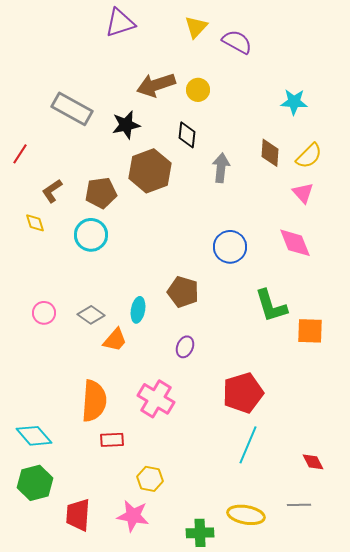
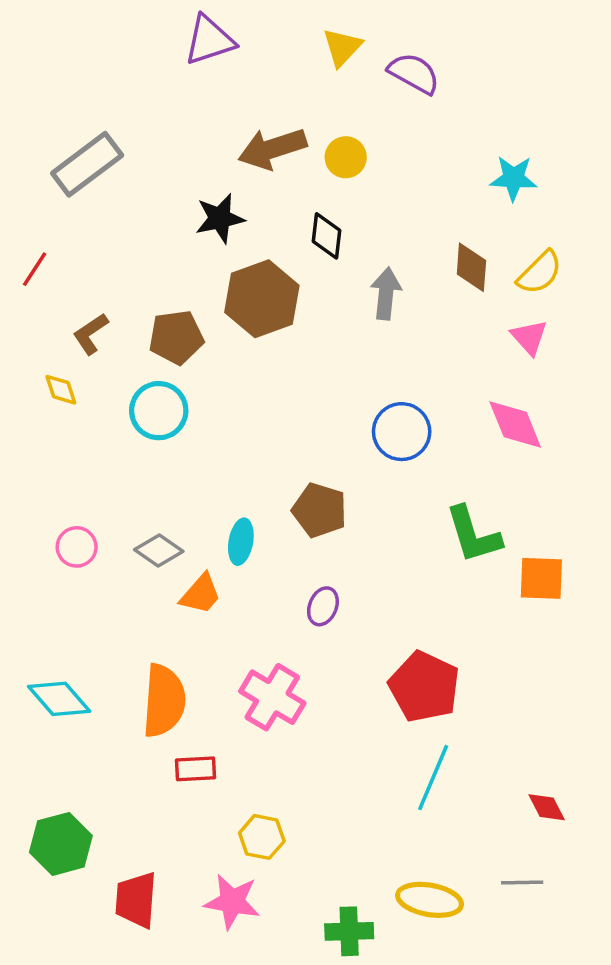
gray rectangle: (72, 109) -> (87, 164), moved, turned -66
red pentagon: (243, 393) -> (424, 687), turned -30
cyan diamond: (34, 436) -> (59, 699), moved

